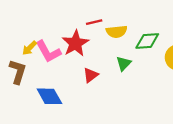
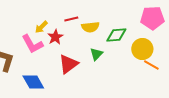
red star: (75, 43) -> (55, 37), size x0.7
yellow arrow: (29, 48) -> (41, 27), moved
red triangle: (91, 75) -> (68, 64), size x1.5

